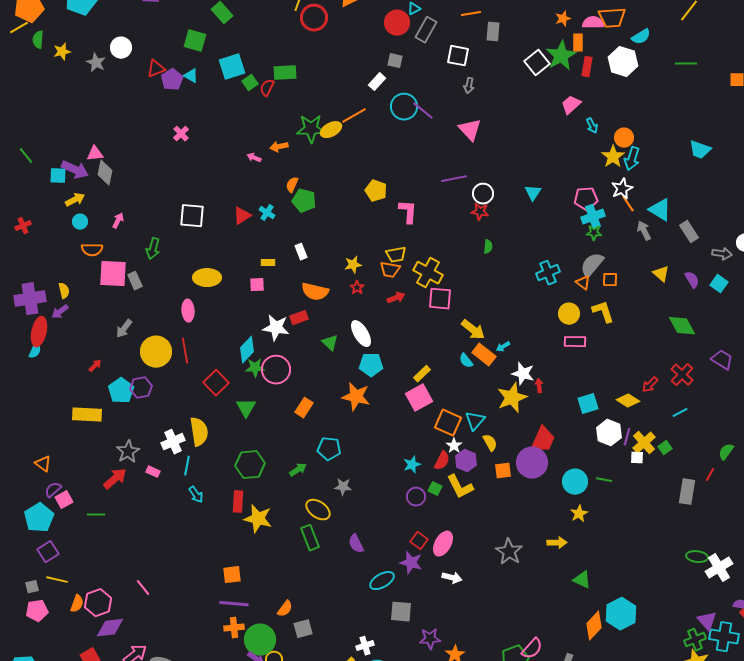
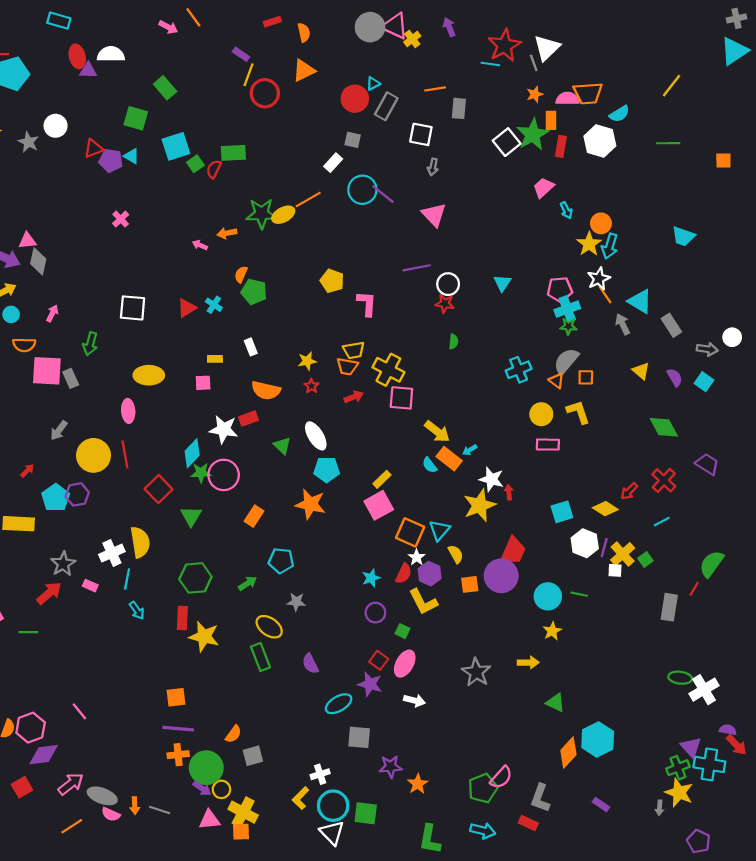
purple pentagon: (172, 80) -> (111, 160), turned -30
green semicircle: (726, 452) -> (712, 564), size x1.5
green square: (435, 489) -> (403, 631), moved

